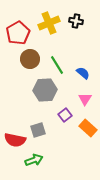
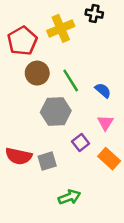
black cross: (76, 21) -> (94, 14), moved
red semicircle: (15, 140) -> (19, 156), moved
green arrow: (34, 160) -> (69, 197), moved

